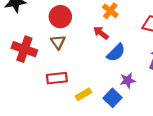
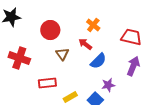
brown triangle: (58, 42) -> (62, 54), moved

